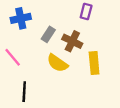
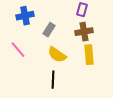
brown cross: (72, 41) -> (84, 32), moved, turned -36
black line: (24, 92) -> (53, 80), moved

